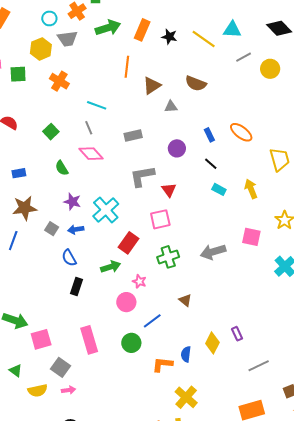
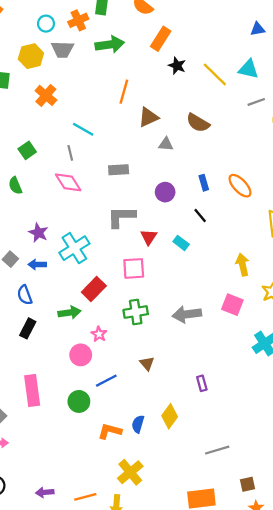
orange rectangle: (142, 30) -> (161, 39), moved
green semicircle: (62, 168) -> (15, 186), moved
cyan rectangle: (219, 189) -> (181, 243), moved
yellow arrow: (251, 189) -> (243, 265), moved
purple rectangle: (237, 334) -> (202, 383), moved

